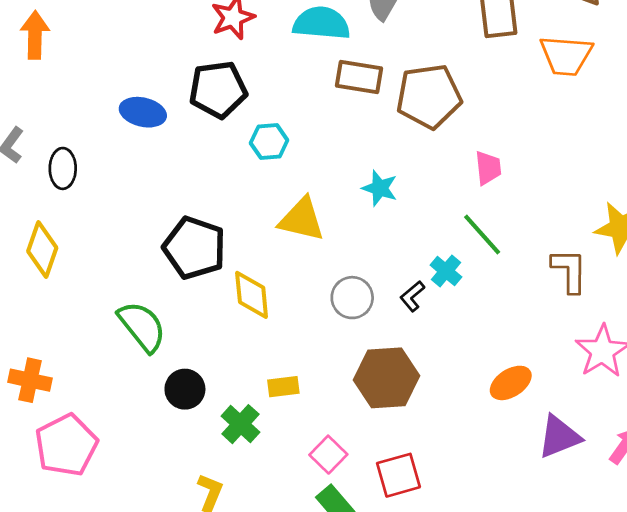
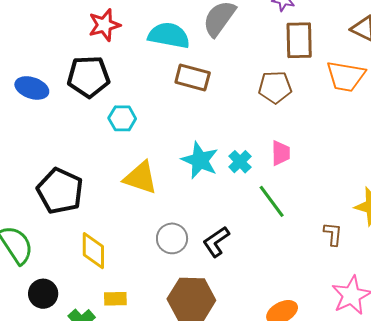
brown pentagon: (429, 96) -> (275, 87), moved, size x0.7
cyan star: (380, 188) -> (200, 160), size x1.4
cyan cross: (446, 271) -> (240, 162), moved
brown L-shape: (569, 271) -> (333, 234), size x0.7
yellow diamond: (252, 295) -> (93, 251), moved
black L-shape: (412, 296) -> (216, 242), size x1.4

